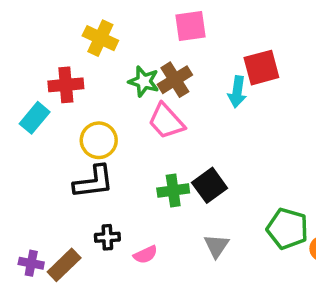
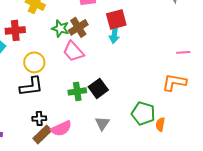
red square: (261, 68) -> (116, 19), moved
pink semicircle: (145, 255) -> (61, 128), size x1.5
brown rectangle: (64, 265) -> (42, 134), moved

